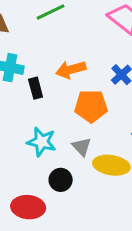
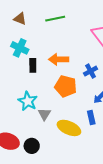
gray triangle: (82, 147) -> (44, 114), moved
black circle: (61, 180) -> (32, 146), moved

